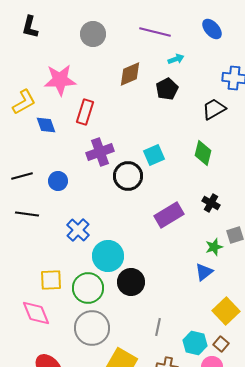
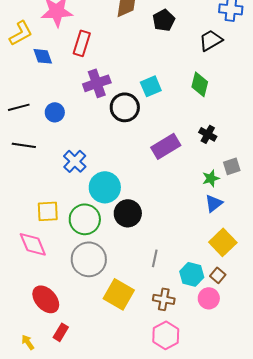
blue triangle: (204, 272) -> (214, 203), moved

